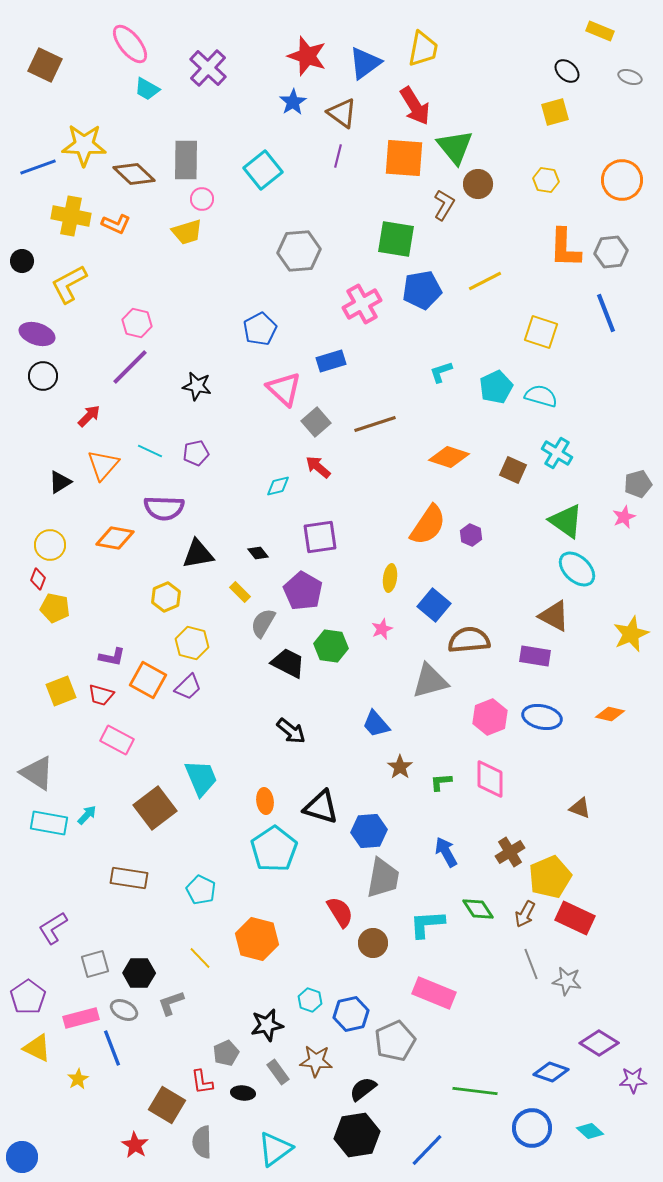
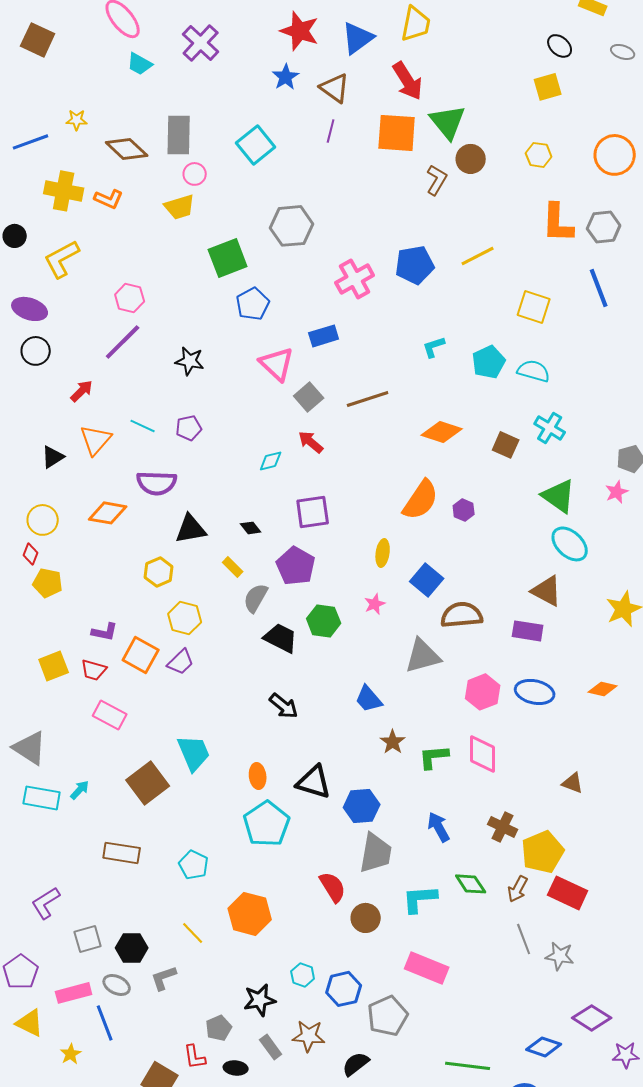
yellow star: (84, 145) -> (77, 120), size x0.5
green square: (396, 239) -> (228, 258), moved, turned -30
green L-shape: (441, 782) -> (434, 757), size x1.4
brown cross: (510, 852) -> (503, 827), turned -32

